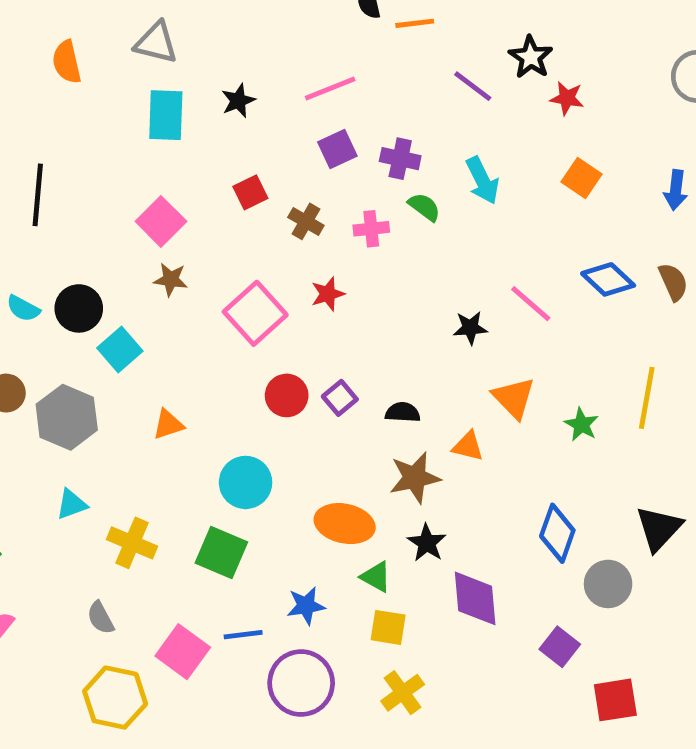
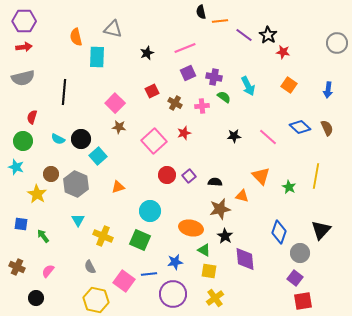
purple line: (473, 86) -> (244, 35), moved
cyan rectangle: (166, 115) -> (97, 57), moved
black star: (470, 328) -> (234, 136), moved
cyan triangle: (72, 504) -> (78, 220), turned -40
purple square: (560, 647) -> (295, 278), moved

